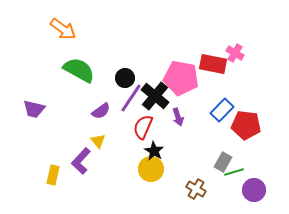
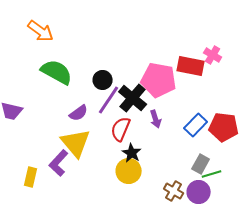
blue rectangle: (222, 110) -> (196, 125), moved
yellow triangle: (98, 141) -> (76, 143), size x2.0
purple circle: (254, 190) -> (199, 192), moved

